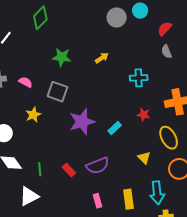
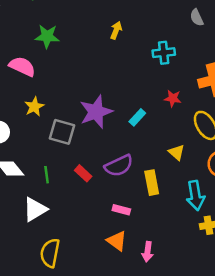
green star: (62, 57) -> (47, 36), moved
yellow arrow: (102, 58) -> (116, 30), turned -32
pink semicircle: (26, 82) -> (22, 66), size x1.5
gray square: (57, 92) -> (62, 132), moved
yellow rectangle: (128, 199) -> (152, 183), moved
pink rectangle: (98, 201) -> (121, 210), turned -56

